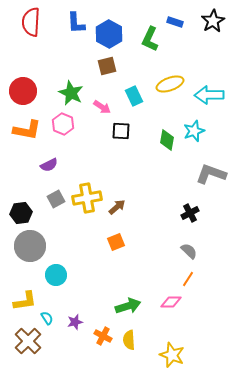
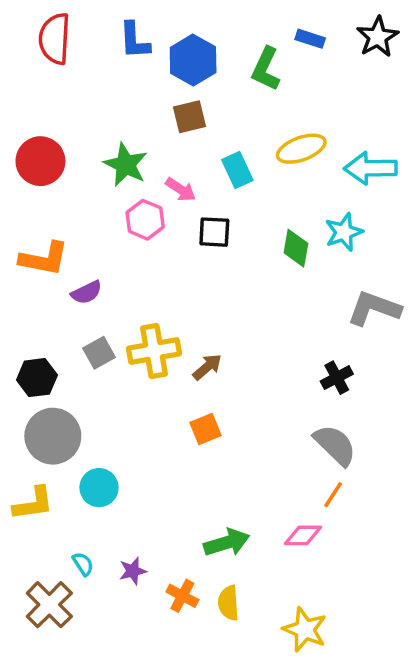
pink hexagon: (63, 124) -> (145, 220), moved
orange L-shape: (27, 130) -> (44, 259), moved
gray semicircle: (189, 251) -> (335, 445), size x1.5
yellow L-shape: (25, 301) -> (33, 504), moved

